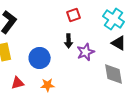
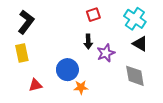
blue circle: (40, 58) -> (67, 70), moved
orange star: (48, 85) -> (81, 87), moved

